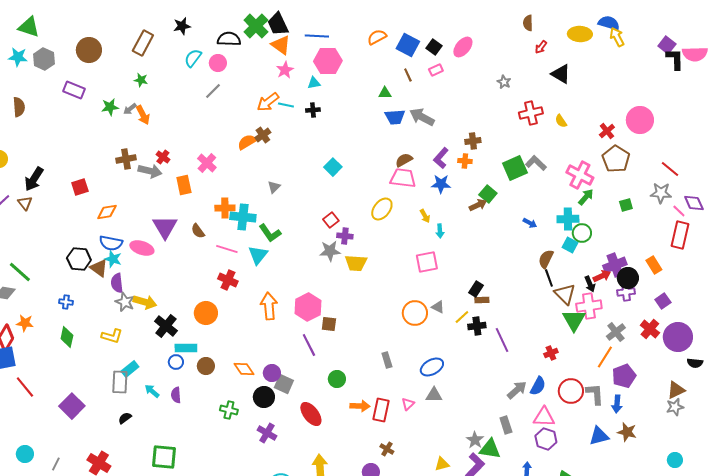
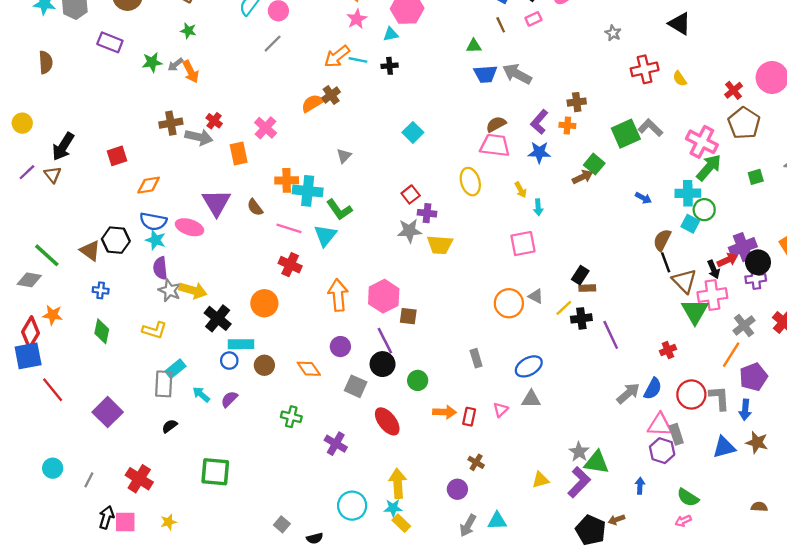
green arrow: (586, 197) -> (709, 168), size x1.4
yellow ellipse: (382, 209) -> (470, 182), turned -55
brown triangle: (99, 268) -> (90, 251), moved
purple circle: (272, 373) -> (340, 347), moved
purple semicircle: (176, 395) -> (229, 399), turned 49
black circle: (264, 397) -> (383, 364), moved
red rectangle: (381, 410) -> (469, 417), size x0.7
gray rectangle: (506, 425) -> (676, 434), moved

